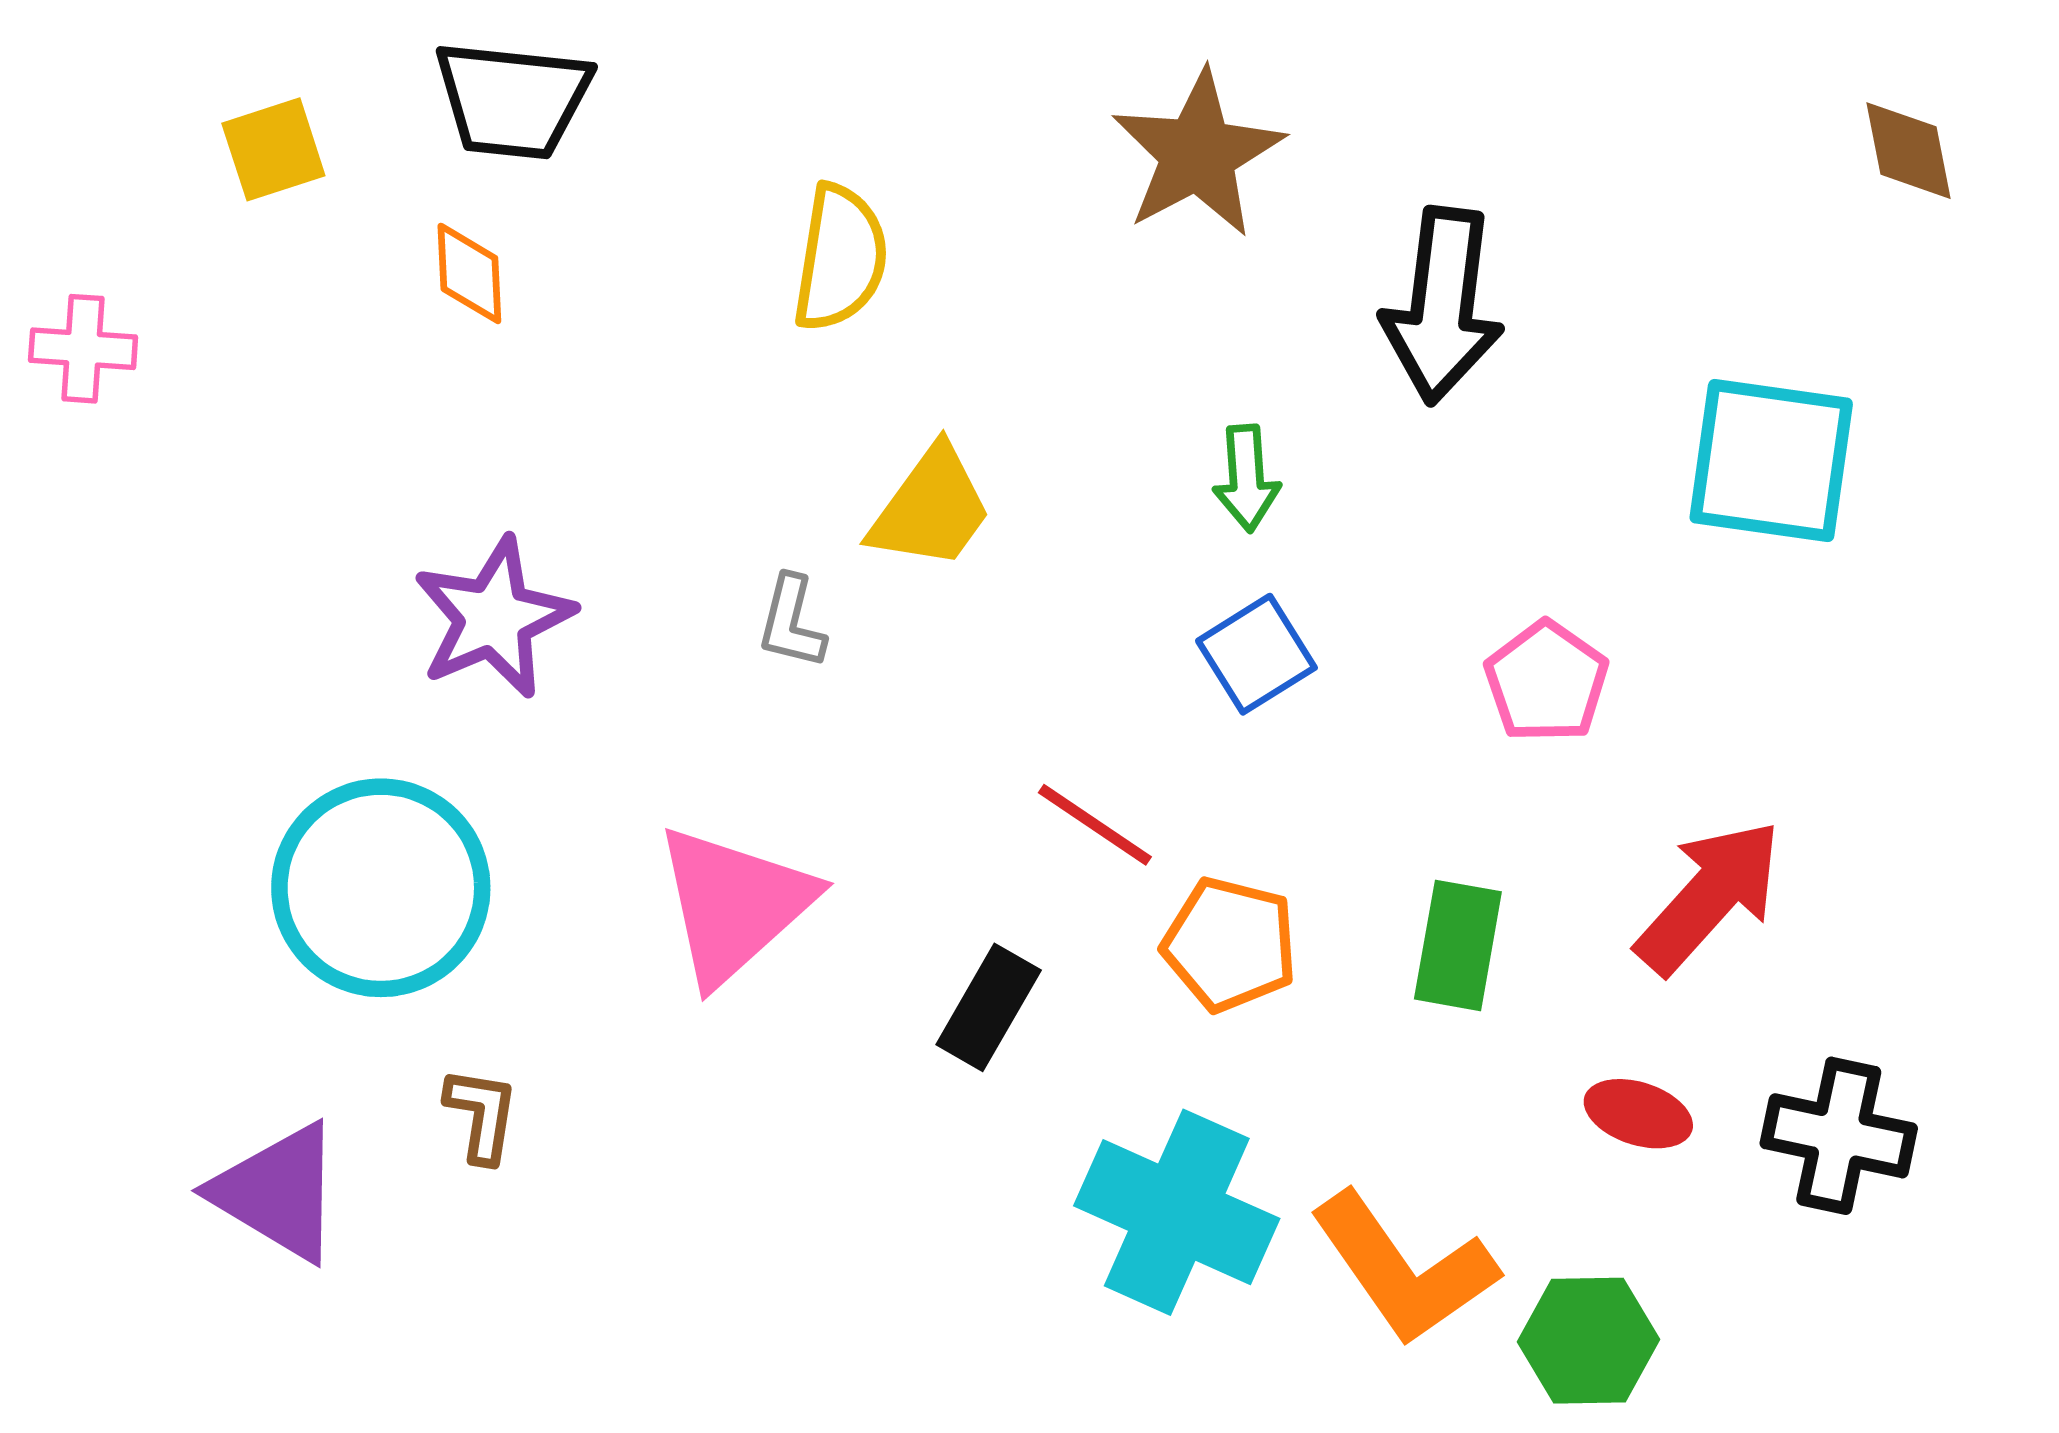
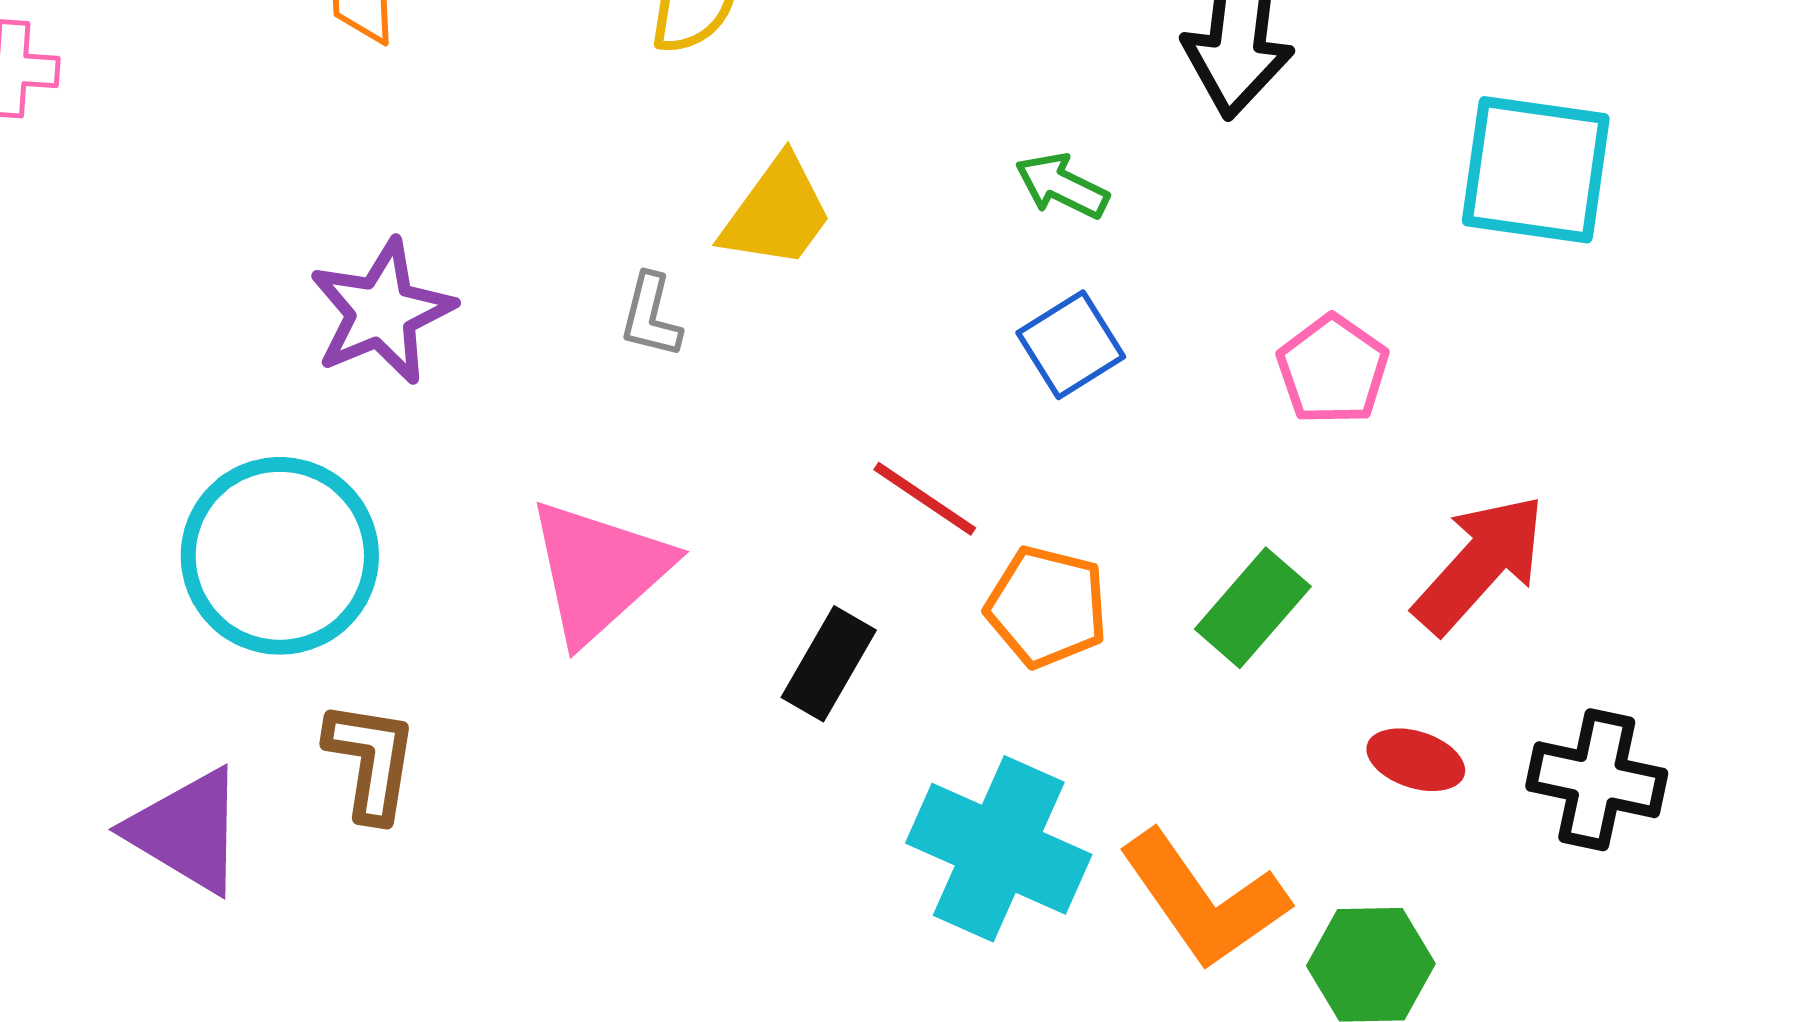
green arrow: (1246, 478) -> (1062, 186), turned 120
green rectangle: (1458, 945) -> (1253, 608), turned 31
brown L-shape: (482, 1115) -> (371, 761), size x1.4

